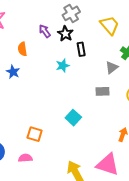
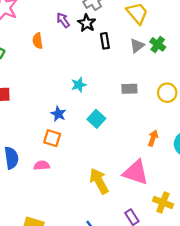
cyan star: (63, 66) -> (79, 85), moved
gray triangle: (112, 68) -> (137, 46), moved
blue star: (13, 72) -> (58, 114), moved

